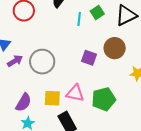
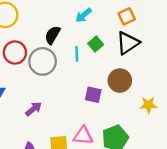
purple arrow: (15, 61) -> (34, 109), moved
gray circle: (42, 62) -> (43, 61), moved

